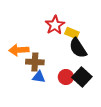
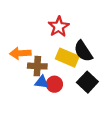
yellow rectangle: (72, 33) -> (67, 58), moved, size x1.5
red circle: (66, 77) -> (54, 84), moved

